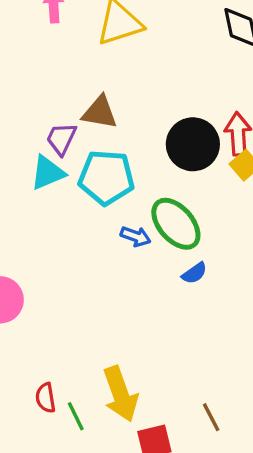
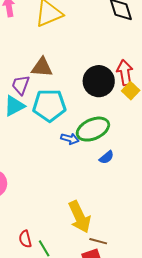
green ellipse: (176, 224) -> (93, 129), turned -68
yellow arrow: (120, 394) -> (80, 217), moved
brown line: (211, 417) -> (98, 241), moved, turned -42

